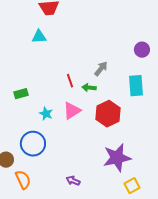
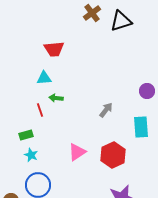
red line: (70, 81) -> (40, 110), moved
green arrow: (89, 88) -> (56, 98), moved
cyan star: (46, 114) -> (31, 155), moved

